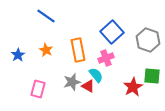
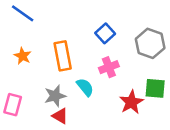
blue square: (112, 32) -> (105, 33), size x0.7
pink cross: (106, 58) -> (109, 67), moved
red triangle: (88, 86) -> (60, 116), moved

